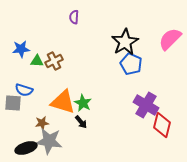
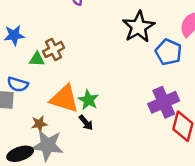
green triangle: (37, 61) -> (37, 59), moved
blue pentagon: (131, 64) -> (169, 52), moved
purple cross: (146, 105) -> (164, 102), turned 35

